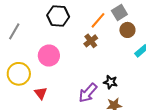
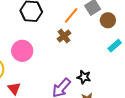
brown circle: (127, 30) -> (108, 20), moved

